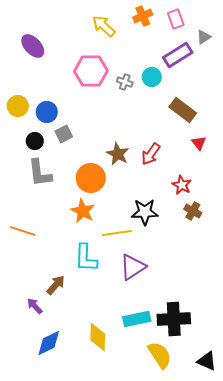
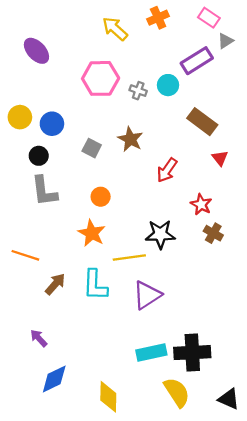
pink rectangle: (176, 19) -> (209, 18), moved, turned -36
gray square: (64, 134) -> (92, 148), moved, turned -36
brown star: (118, 154) -> (130, 139), moved
orange circle: (91, 178) -> (101, 197), size x0.6
brown arrow: (56, 285) -> (55, 284), moved
yellow diamond: (98, 337) -> (108, 397), moved

